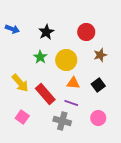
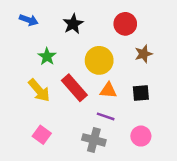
green star: (40, 57) -> (47, 56), moved
black square: (98, 85) -> (141, 93), turned 32
red rectangle: (45, 94) -> (74, 88), moved

